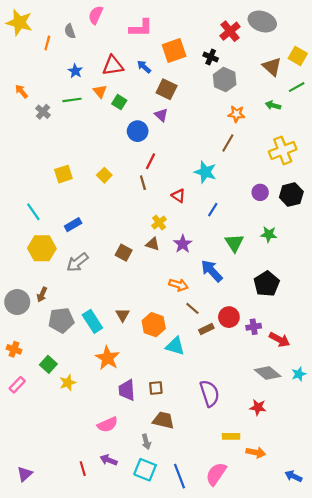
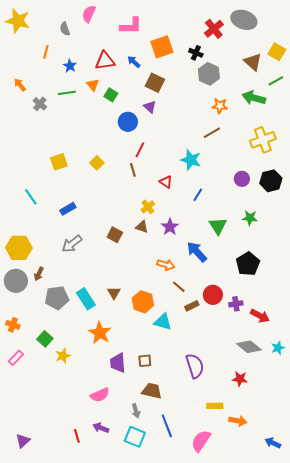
orange line: (47, 43) -> (46, 52), moved
green arrow: (273, 105) -> (254, 98), size x1.6
brown line: (228, 143) -> (212, 133), turned 30
yellow hexagon: (42, 248) -> (19, 248), moved
blue line: (179, 476) -> (167, 426), moved

